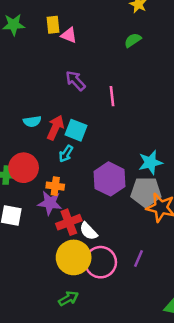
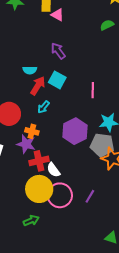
pink line: (112, 96) -> (93, 90), moved
cyan semicircle: (32, 121) -> (30, 70), moved
cyan square: (76, 130) -> (57, 80), moved

